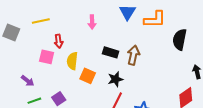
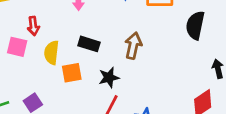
black rectangle: (111, 52) -> (89, 44), moved
orange square: (88, 76) -> (72, 73), turned -35

